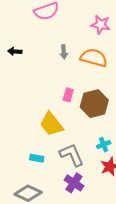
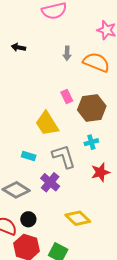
pink rectangle: (68, 95) -> (67, 96), turned -48
cyan cross: (104, 145) -> (91, 142), moved
purple cross: (74, 183) -> (50, 182), moved

